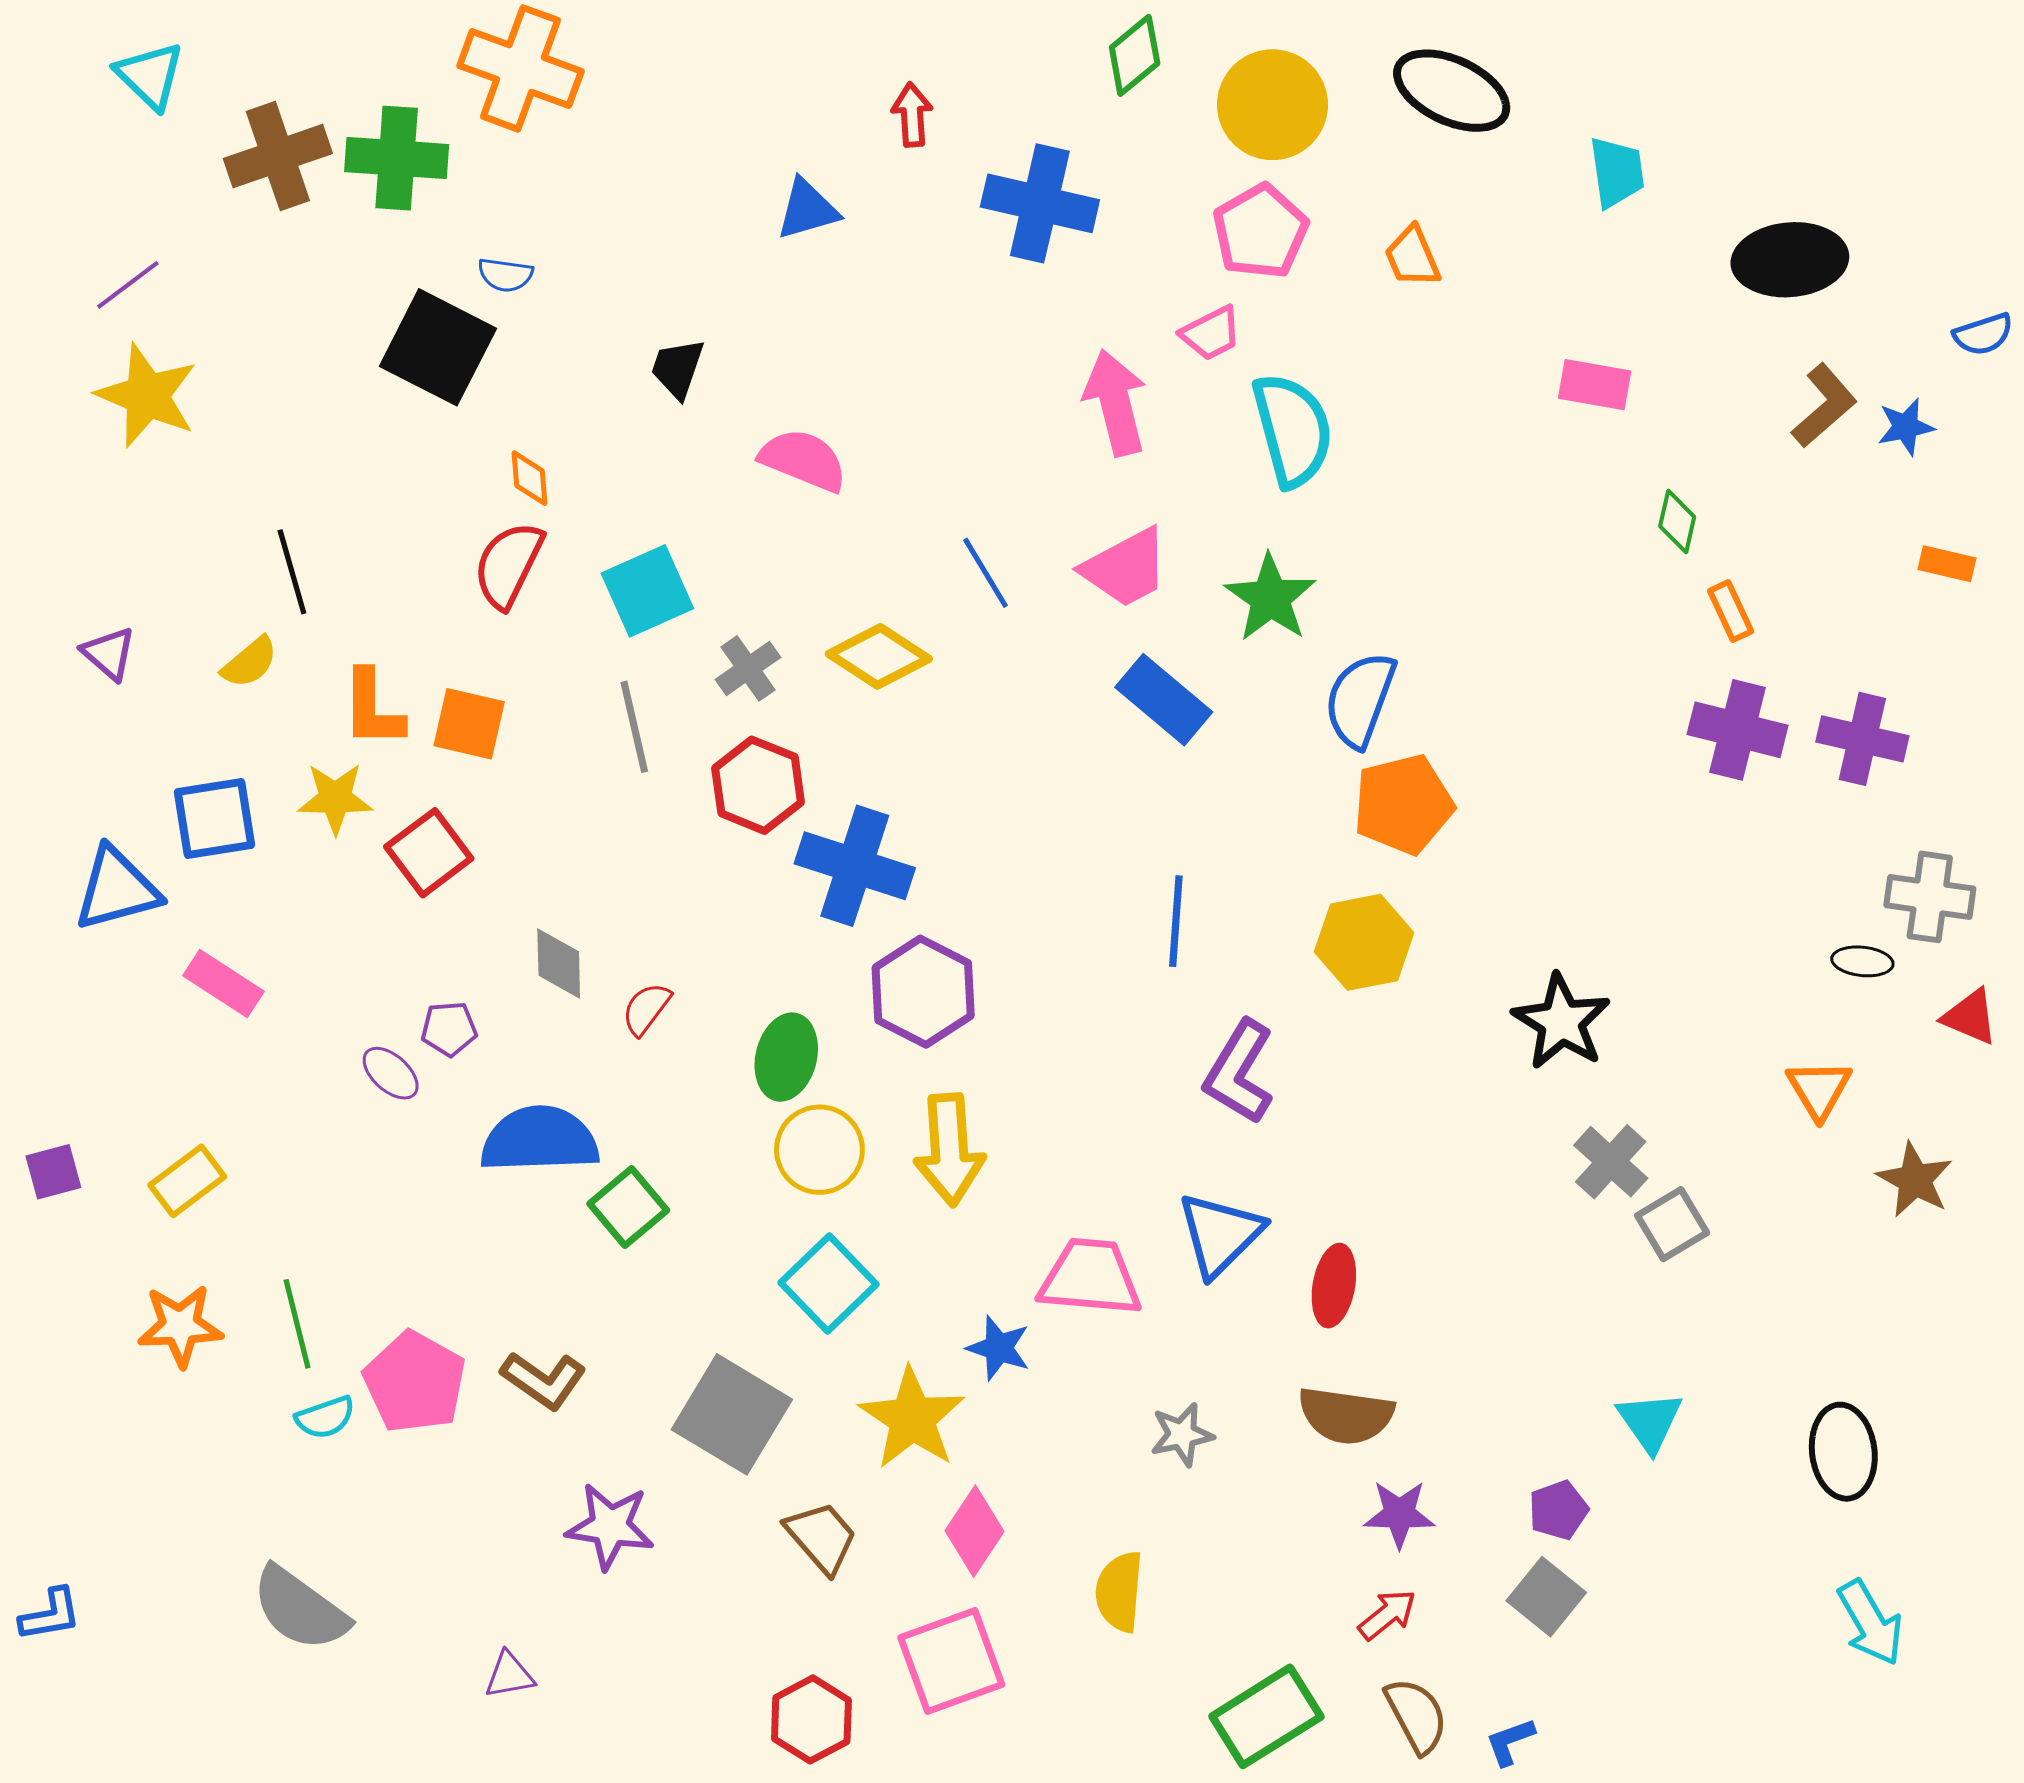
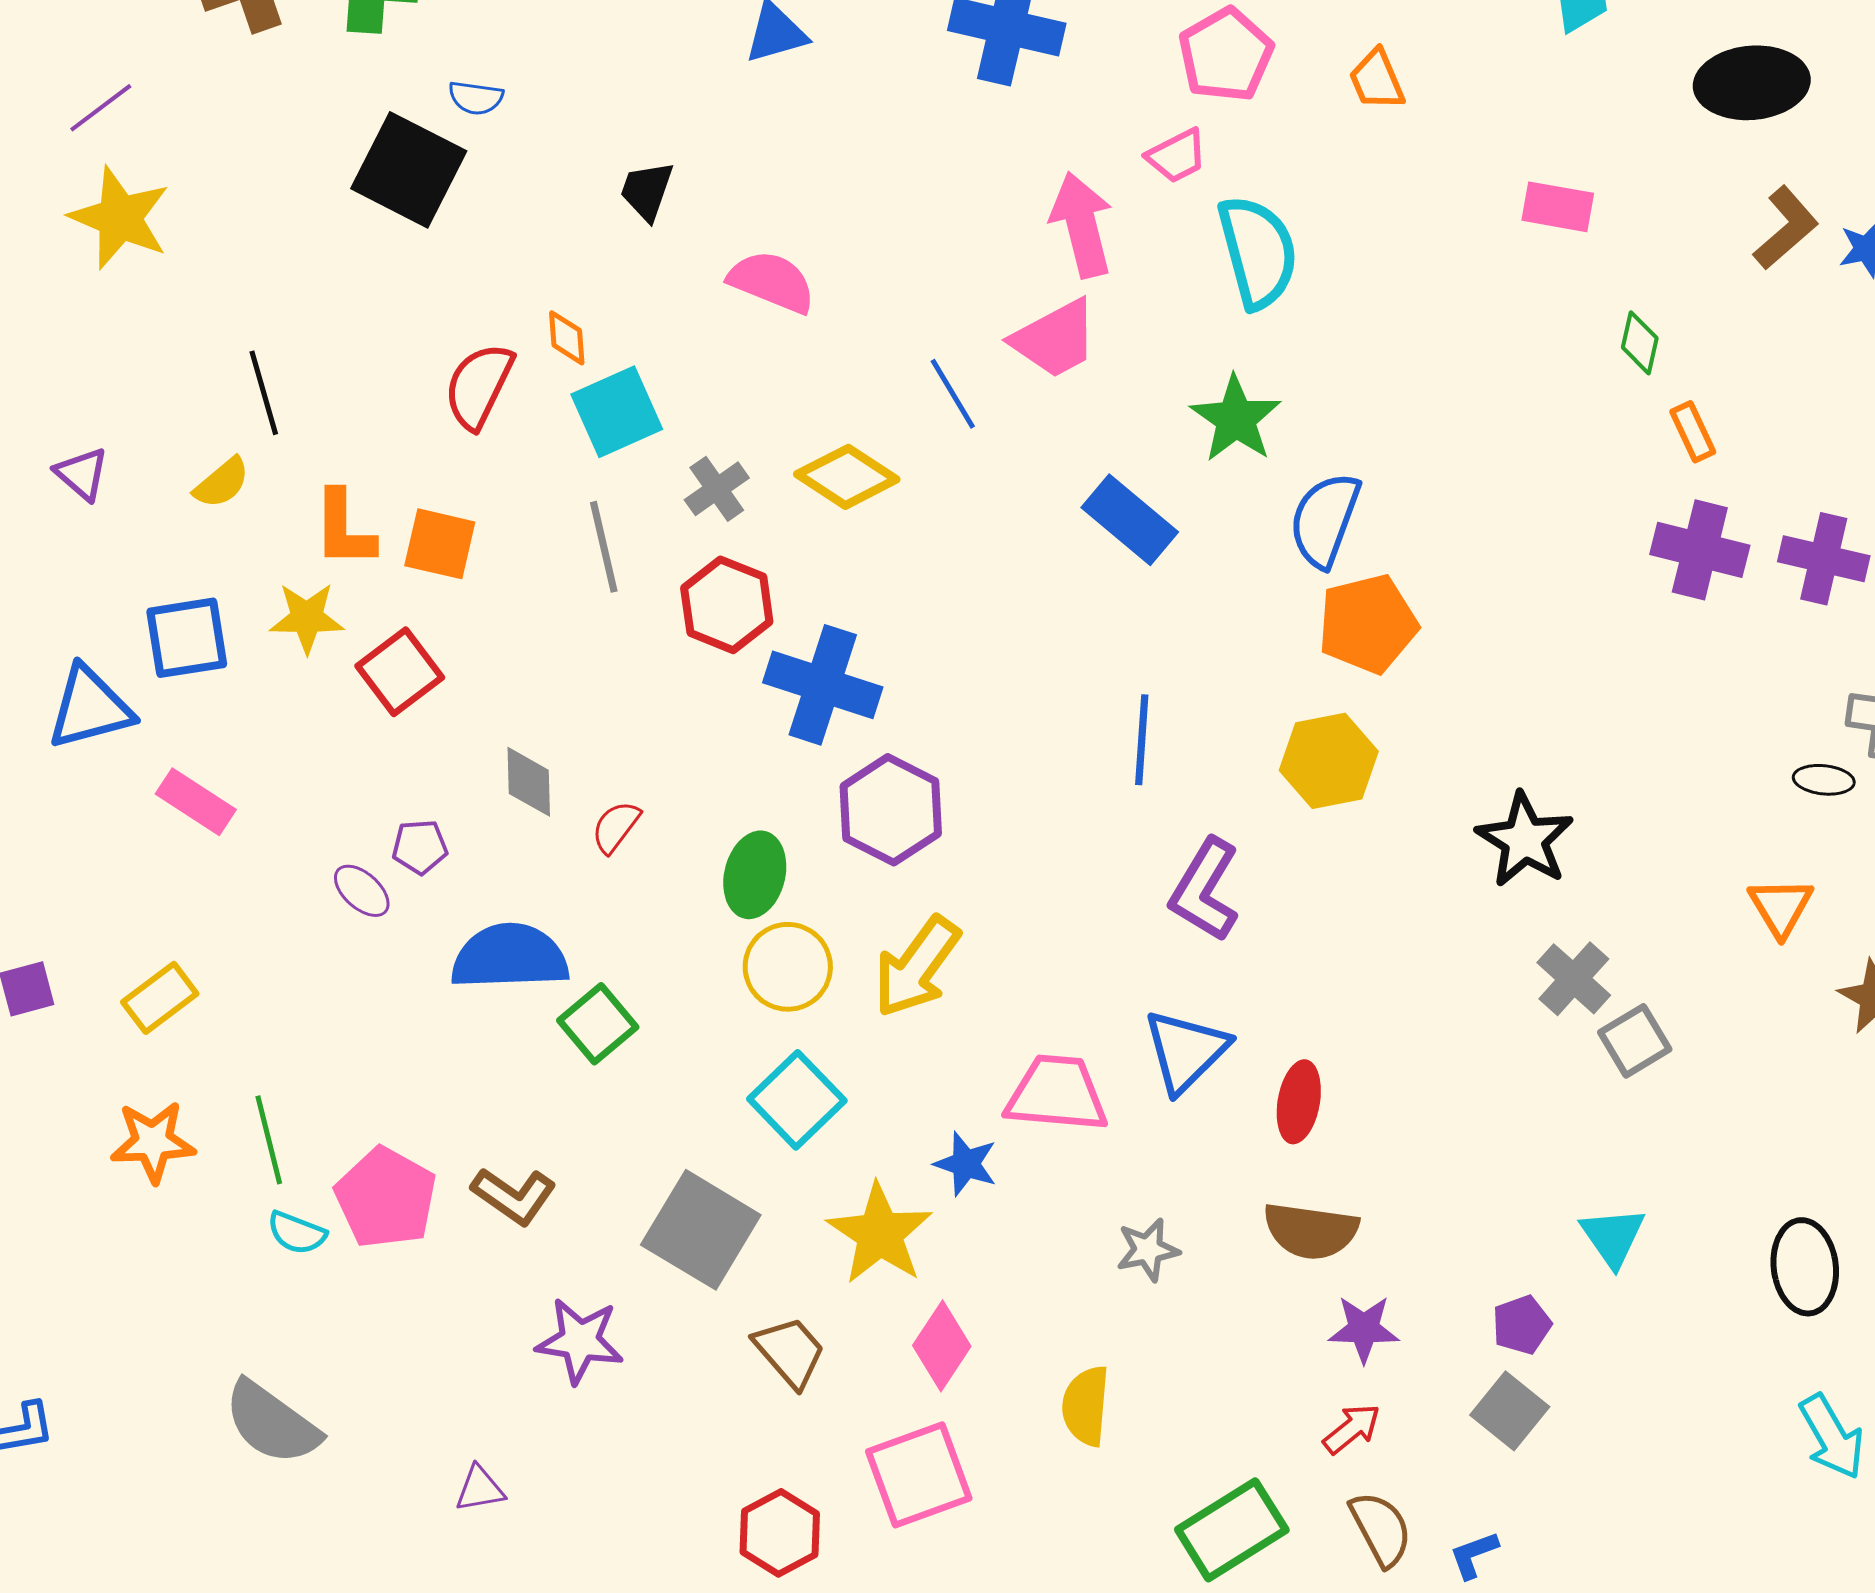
orange diamond: (530, 478) -> (567, 338), moved
pink trapezoid: (1125, 568) -> (1055, 339), moved
yellow arrow: (949, 1150) -> (917, 967), turned 40
cyan semicircle: (325, 1417) -> (297, 1233), turned 40

